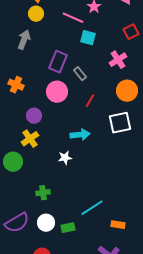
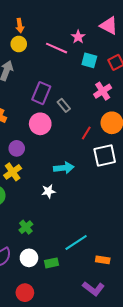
cyan square: (88, 38) -> (89, 60), moved
red line: (90, 101) -> (86, 133), moved
green cross: (43, 193) -> (26, 227), turned -32

